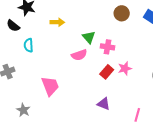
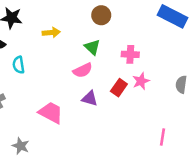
brown circle: (122, 13) -> (101, 15), moved
pink cross: (108, 47) -> (130, 54), moved
pink trapezoid: (50, 86) -> (51, 113), turned -35
purple triangle: (104, 104) -> (90, 99), moved

